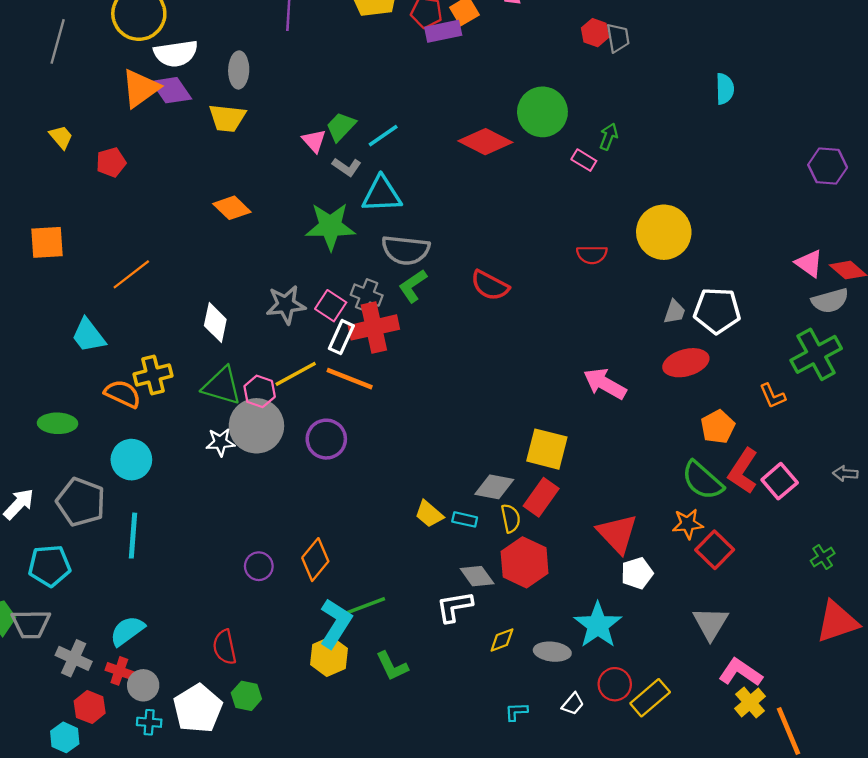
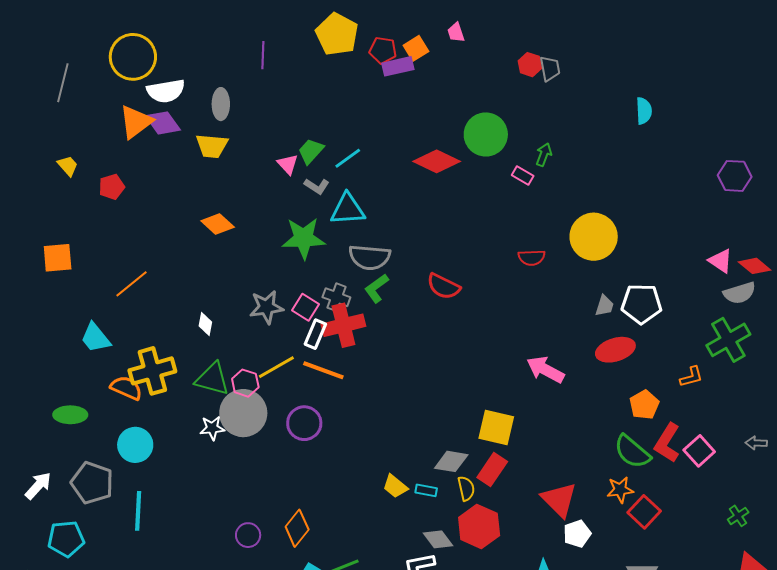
white diamond: (215, 322) -> (205, 324), size x0.7
yellow cross: (153, 375) -> (152, 371), size x1.4
orange L-shape: (772, 396) -> (691, 377), turned -80

